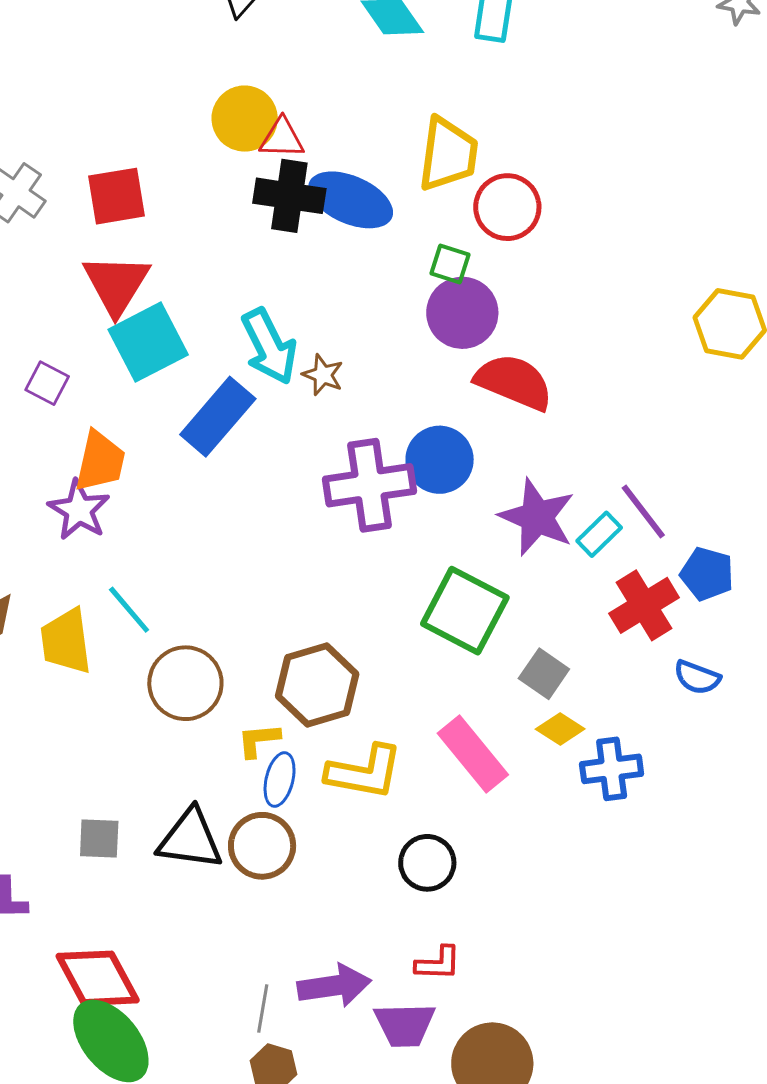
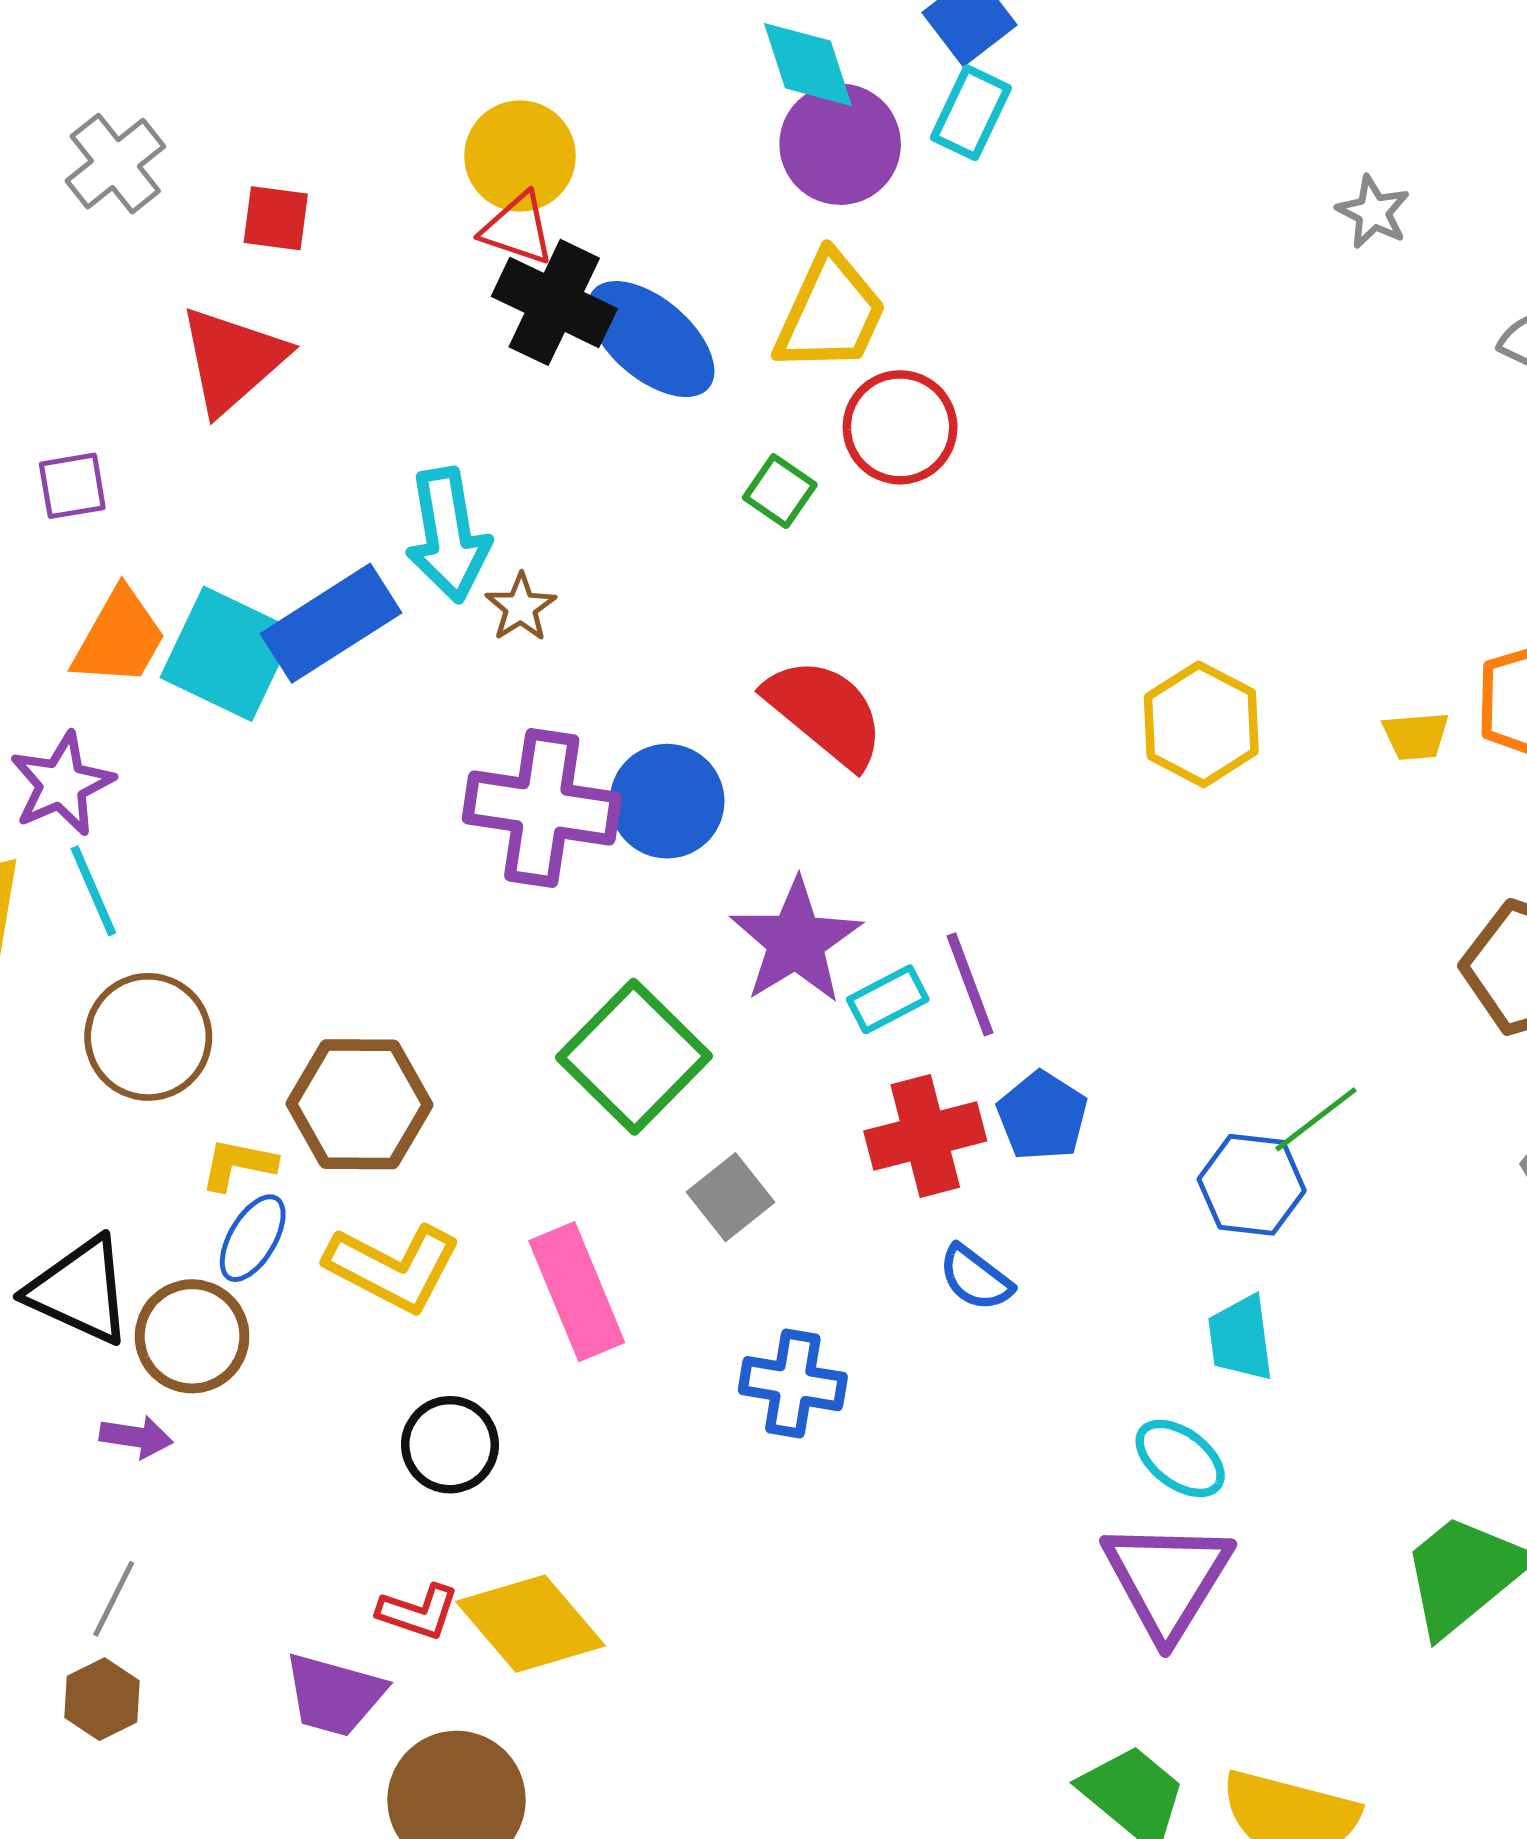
red triangle: (282, 138) -> (518, 229), moved
red square: (117, 196) -> (276, 218), size x0.7
purple circle: (462, 313) -> (840, 144), moved
cyan square: (148, 342) -> (228, 654), moved, turned 36
purple square: (47, 383) -> (72, 486), turned 36
purple star: (79, 510) -> (62, 784), moved
yellow diamond: (560, 729) -> (531, 1624), moved, size x1.8
purple arrow: (334, 986) -> (136, 1437), moved, size x0.6

